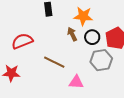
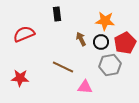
orange star: (83, 16) -> (105, 21), moved
red semicircle: (22, 41) -> (24, 34), moved

